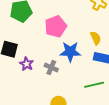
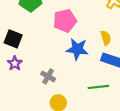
purple star: (27, 64) -> (15, 63), moved
gray cross: (51, 68) -> (48, 76), moved

